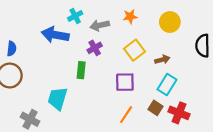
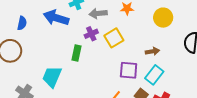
blue semicircle: (12, 49) -> (22, 23), moved
yellow square: (135, 50) -> (114, 38), moved
purple square: (125, 82) -> (129, 70), moved

